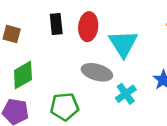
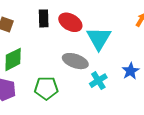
red ellipse: (88, 27) -> (70, 22), turned -70

